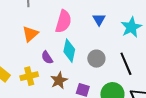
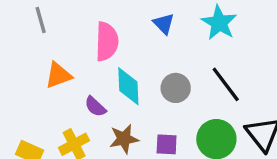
orange triangle: (30, 34) -> (58, 75), turned 36
brown star: (59, 80) -> (124, 139), turned 30

